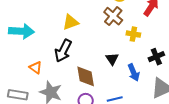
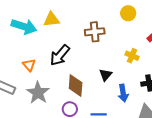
brown cross: (113, 16) -> (95, 32), moved, turned 30
yellow triangle: (71, 22) -> (51, 20), moved

